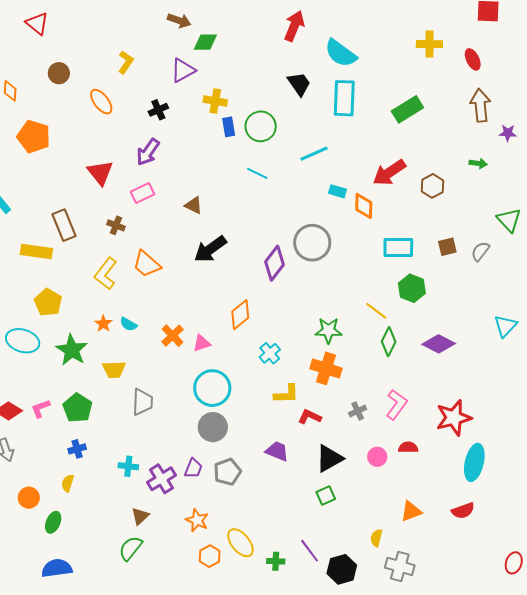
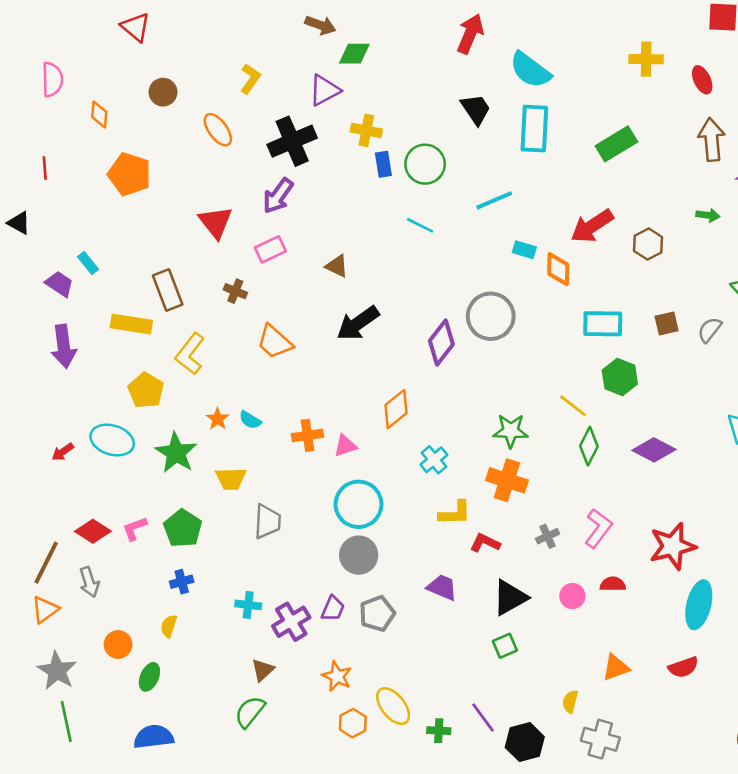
black cross: (158, 110) -> (292, 141), size x1.8
yellow L-shape: (106, 274) -> (190, 354), moved
orange cross: (173, 336) -> (307, 435), turned 35

